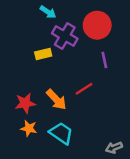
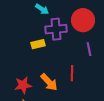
purple cross: (65, 36) -> (56, 29), turned -35
red line: (84, 89) -> (72, 73), turned -56

